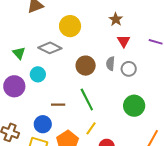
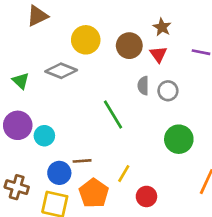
brown star: (116, 19) -> (162, 27), moved
brown circle: (86, 66) -> (129, 46), moved
cyan circle: (38, 74) -> (44, 136), moved
green line: (87, 100) -> (113, 114), moved
brown line: (58, 105) -> (82, 161), moved

